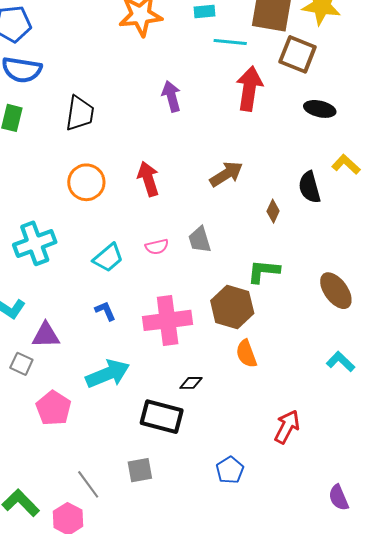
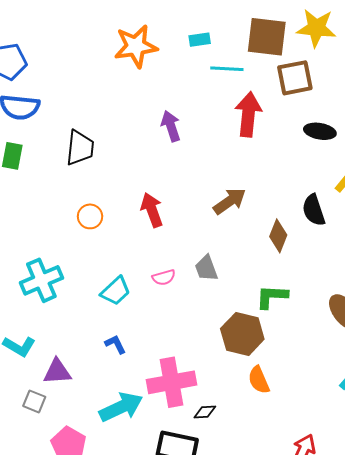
brown square: (298, 54) -> (295, 78), turned -30
orange circle: (86, 182) -> (90, 216), size x0.7
brown diamond: (273, 211) -> (278, 236), size x1.4
pink cross: (168, 320) -> (172, 382), moved

